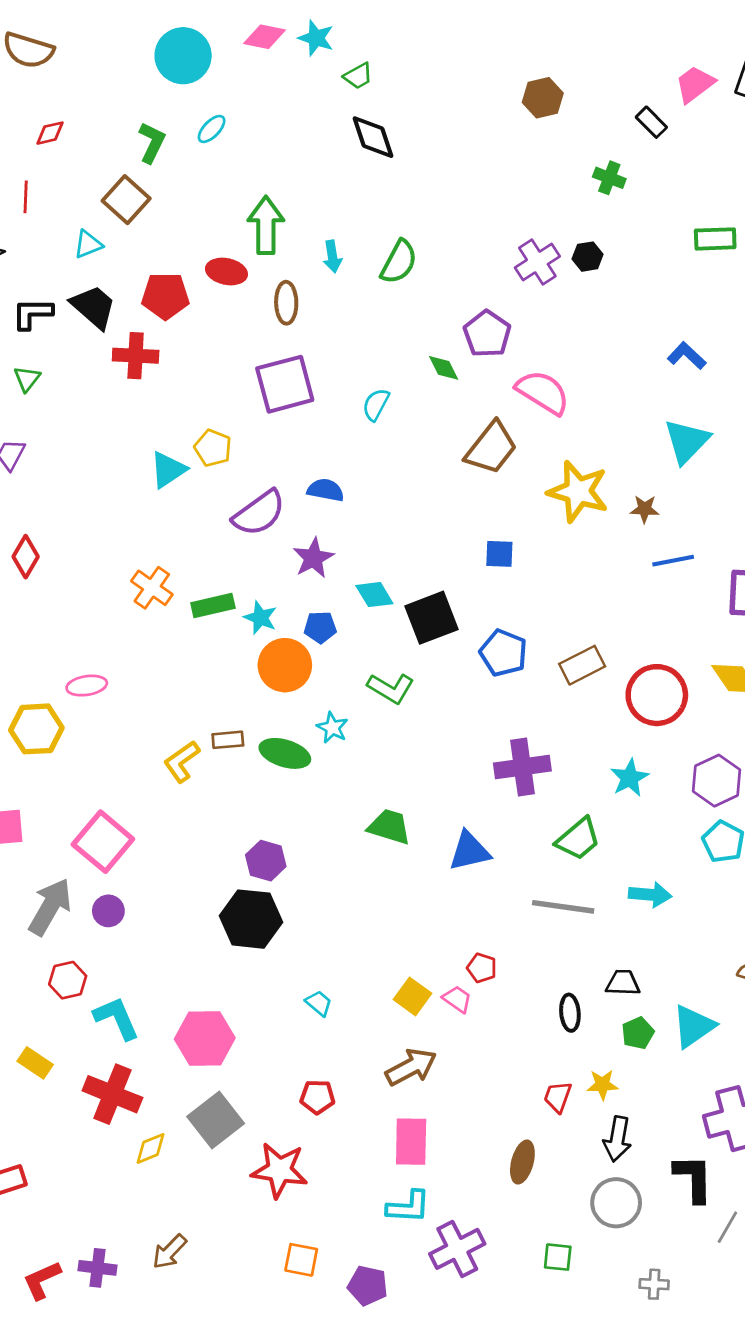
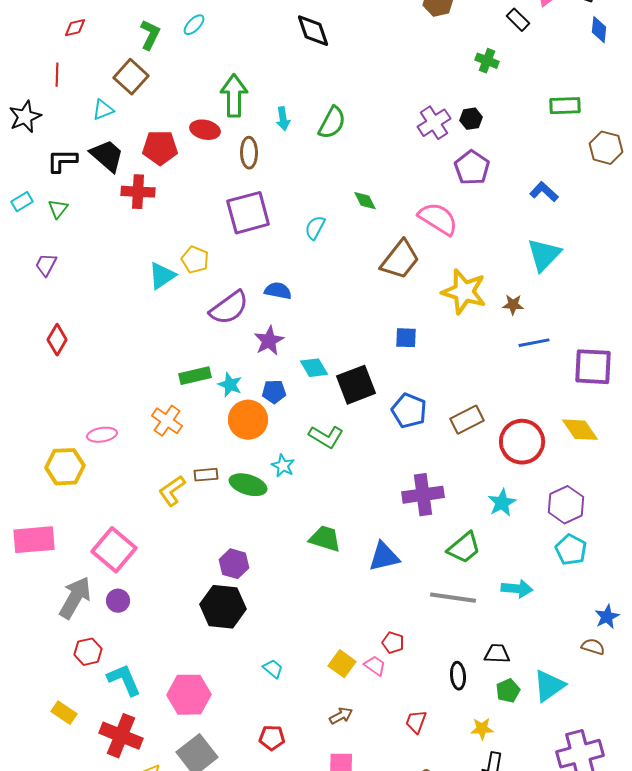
purple pentagon: (487, 334) -> (472, 168), moved
orange cross: (152, 588) -> (167, 421), moved
brown arrow: (411, 1067) -> (341, 716), size x0.6
red trapezoid: (558, 1097) -> (416, 722), moved

